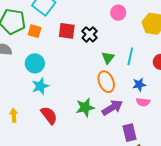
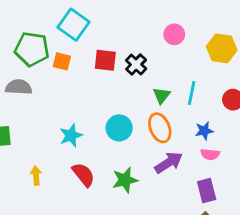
cyan circle: (35, 63) -> (119, 128), moved
green star: (85, 107) -> (125, 180), moved
purple rectangle: (130, 133) -> (207, 191), moved

